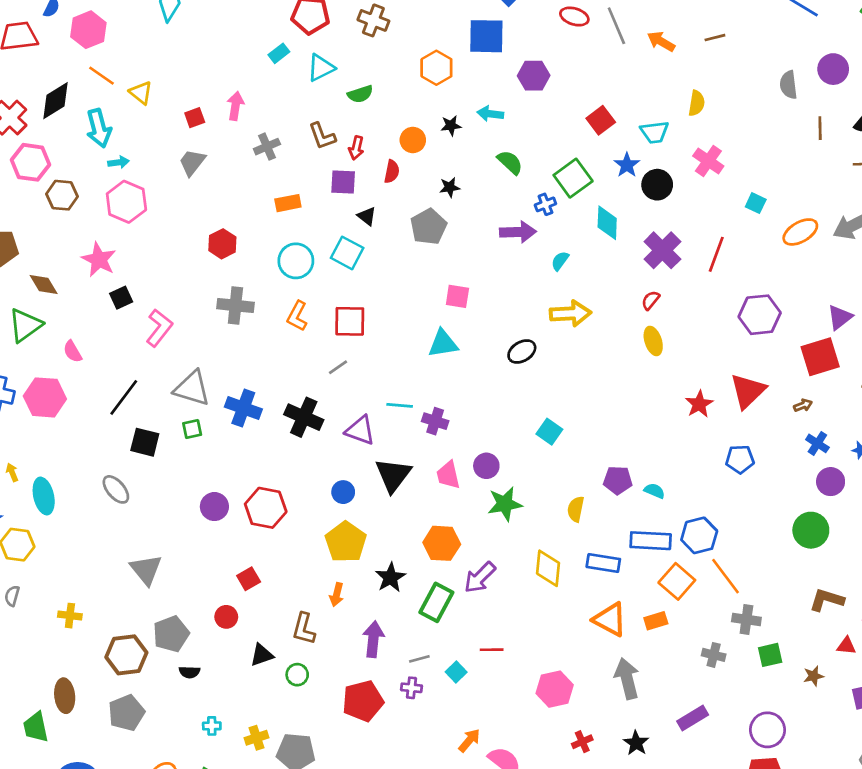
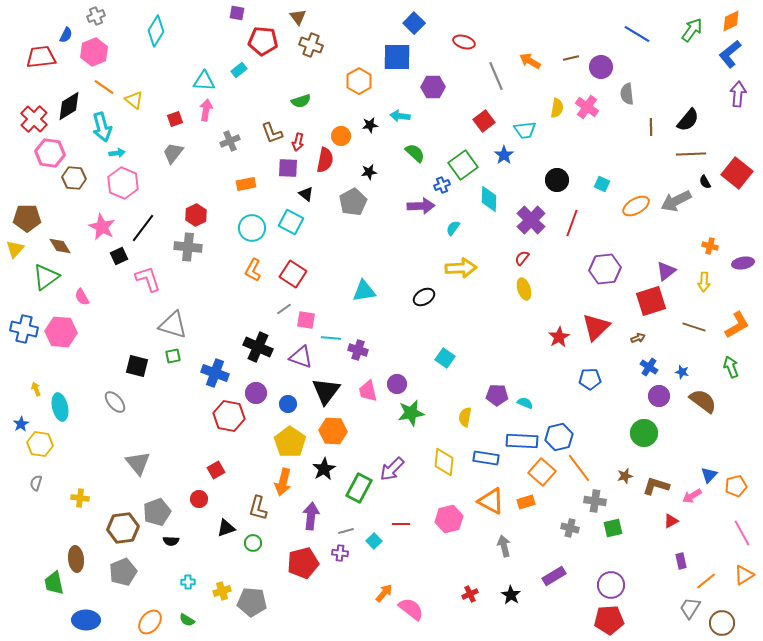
gray line: (616, 26) -> (496, 76), moved
cyan triangle: (321, 68) -> (204, 81), moved, turned 30
purple circle: (833, 69) -> (601, 67), moved
pink cross: (708, 161) -> (587, 107), moved
red semicircle: (392, 172) -> (325, 160), size x1.4
black circle: (657, 185) -> (557, 180), moved
pink square: (457, 296) -> (306, 320), moved
gray cross: (235, 306) -> (188, 247), moved
red square: (350, 321) -> (293, 274), turned 32
pink L-shape: (159, 328) -> (148, 279), turned -56
black line: (124, 397) -> (143, 228), moved
blue cross: (243, 408) -> (215, 373), moved
purple circle: (214, 507) -> (256, 393), moved
orange hexagon: (442, 543) -> (333, 431), moved
orange arrow: (337, 595) -> (283, 482), size x1.5
red triangle: (846, 646) -> (671, 521), turned -35
brown star: (813, 676) -> (625, 476), moved
gray arrow: (627, 679) -> (504, 546), size x0.7
pink hexagon: (555, 689) -> (449, 519), moved

